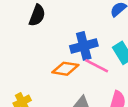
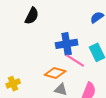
orange diamond: (65, 69) -> (55, 73), moved

